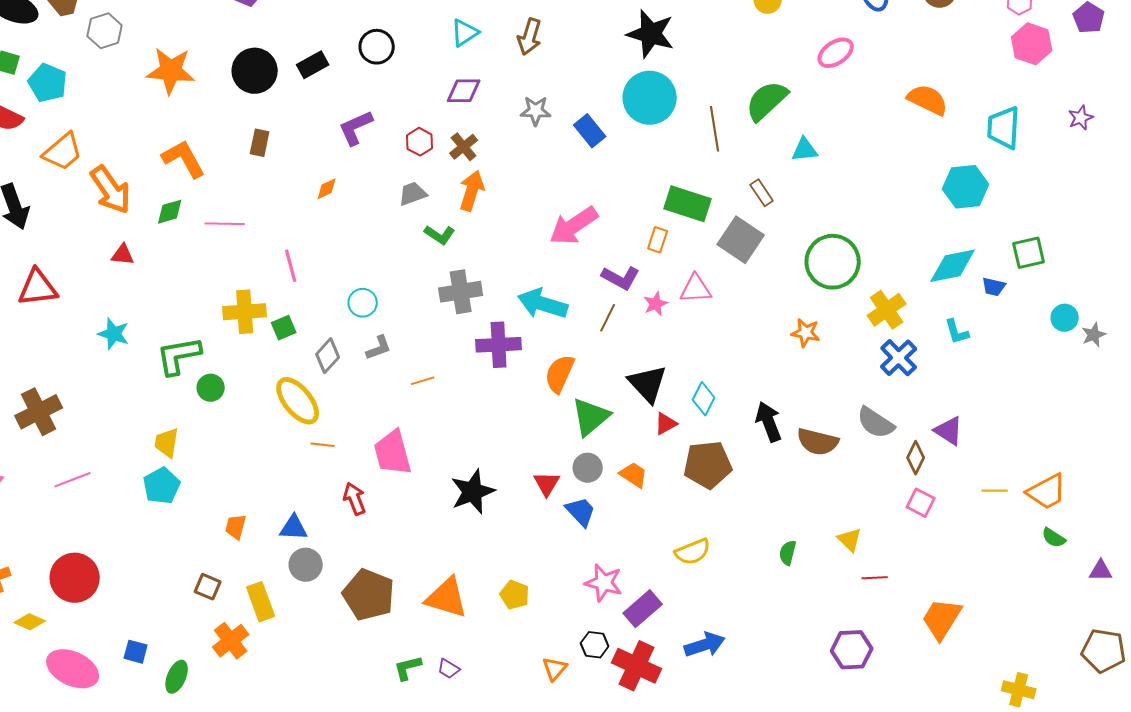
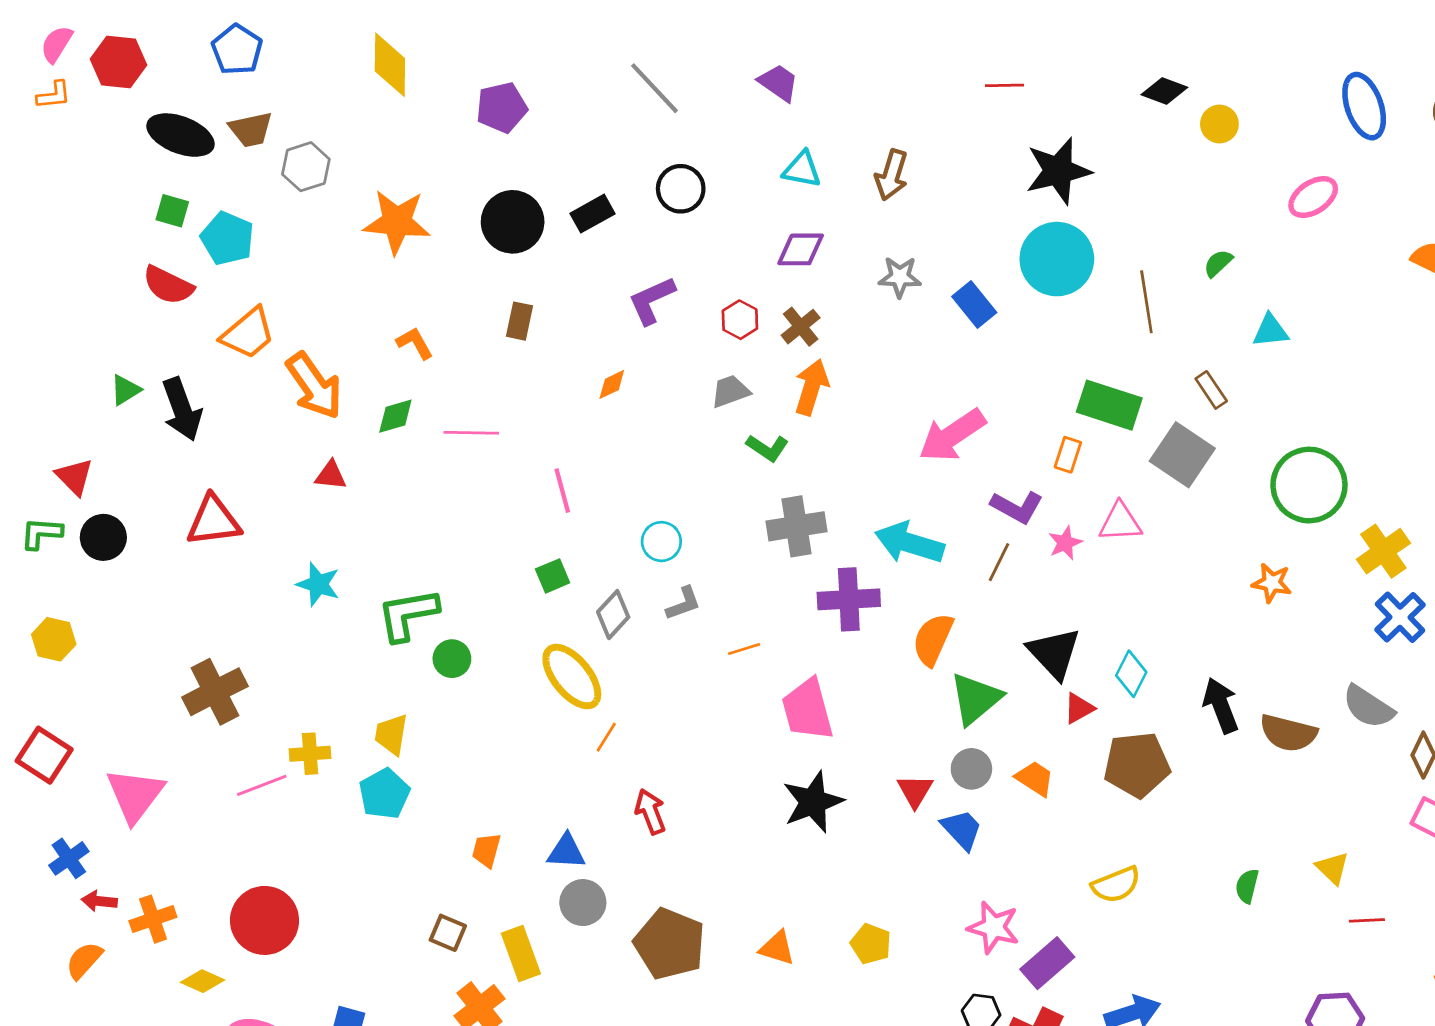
cyan triangle: (465, 33) -> (802, 169), turned 44
black star: (651, 34) -> (1058, 171), turned -30
green semicircle: (767, 101) -> (1218, 263), size x0.5
orange L-shape: (184, 159) -> (415, 343), size x0.6
yellow cross: (245, 312) -> (310, 754), moved, size x0.7
orange line: (323, 445) -> (606, 737), turned -65
pink trapezoid: (393, 453) -> (807, 710), moved
orange triangle: (447, 598) -> (777, 948), size x0.6

